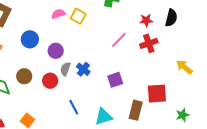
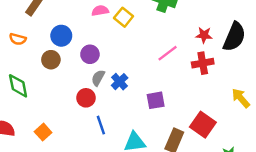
black semicircle: (171, 18) -> (234, 37), size x1.4
brown circle: (24, 76) -> (51, 60), moved
red circle: (50, 81) -> (86, 98), moved
red square: (157, 94) -> (203, 125), turned 30

